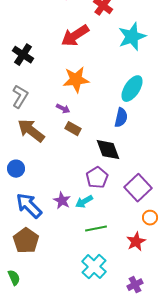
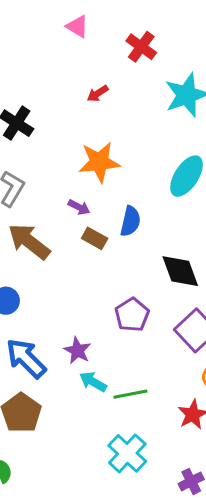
red arrow: (75, 36) -> (98, 93), size x0.5
blue semicircle: (121, 118) -> (130, 221), moved
black diamond: (108, 150) -> (180, 271), moved
cyan arrow: (84, 202) -> (93, 382), moved, turned 60

